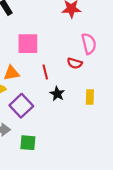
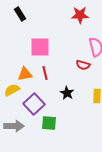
red line: (45, 72) -> (45, 73), moved
green square: (28, 143) -> (49, 123), moved

